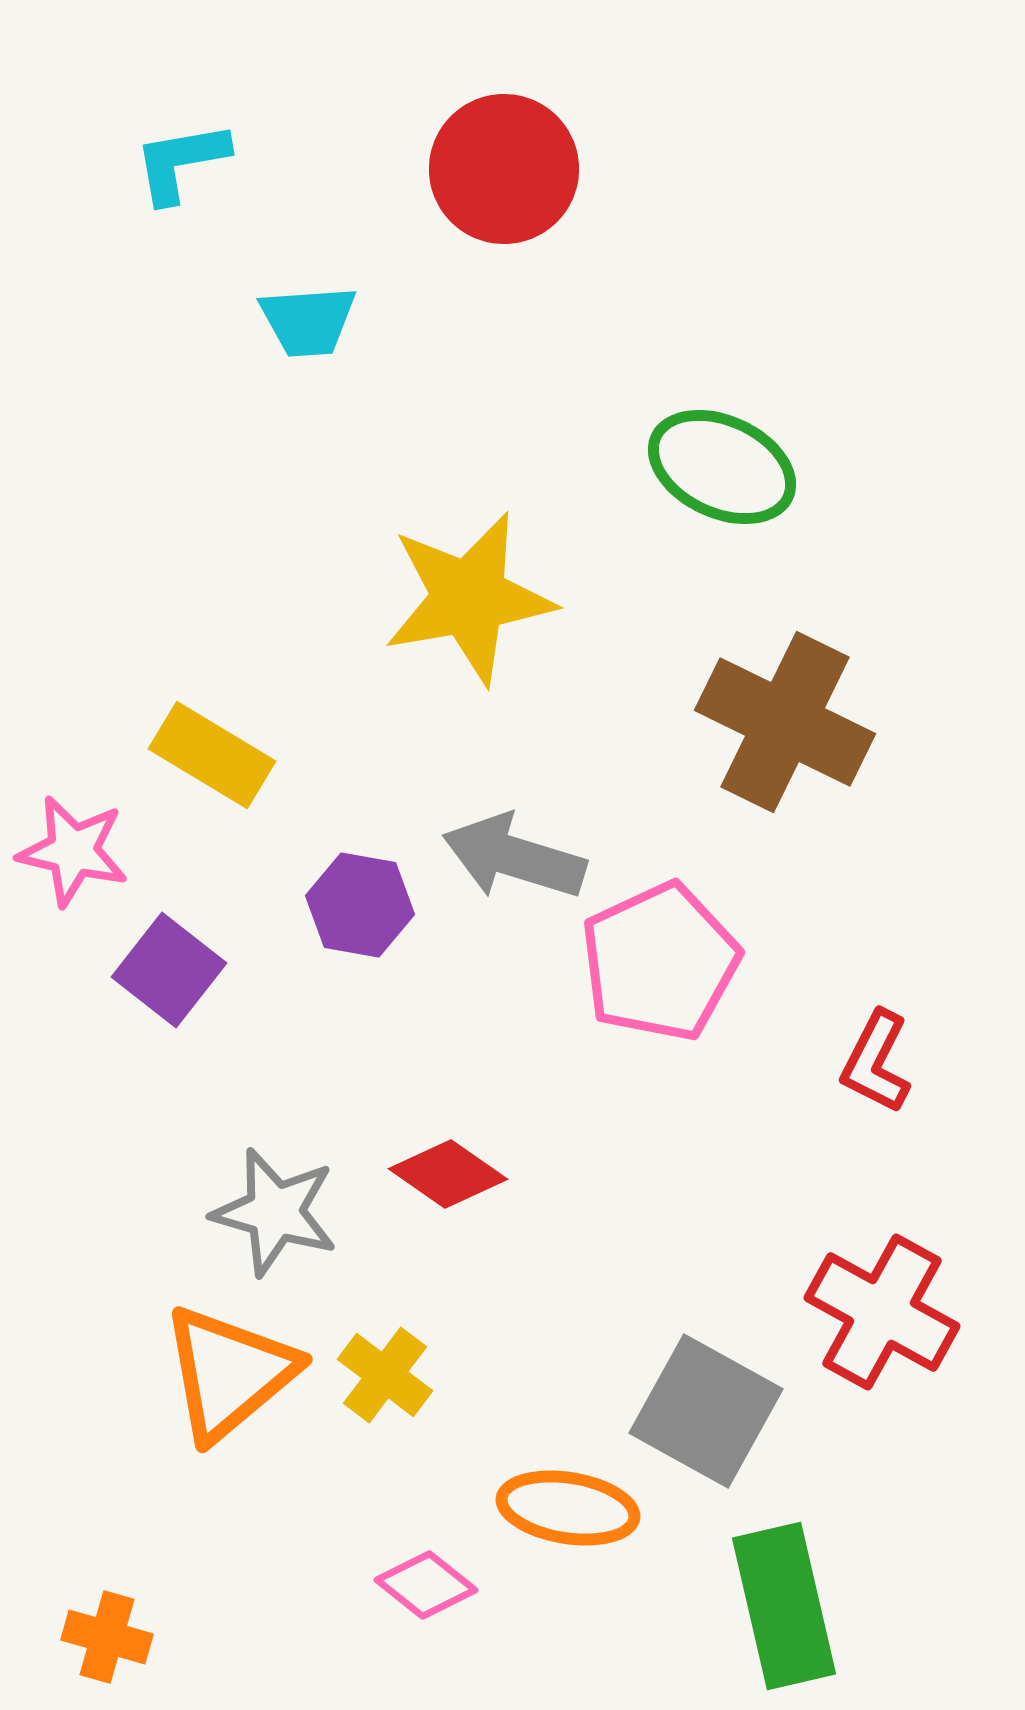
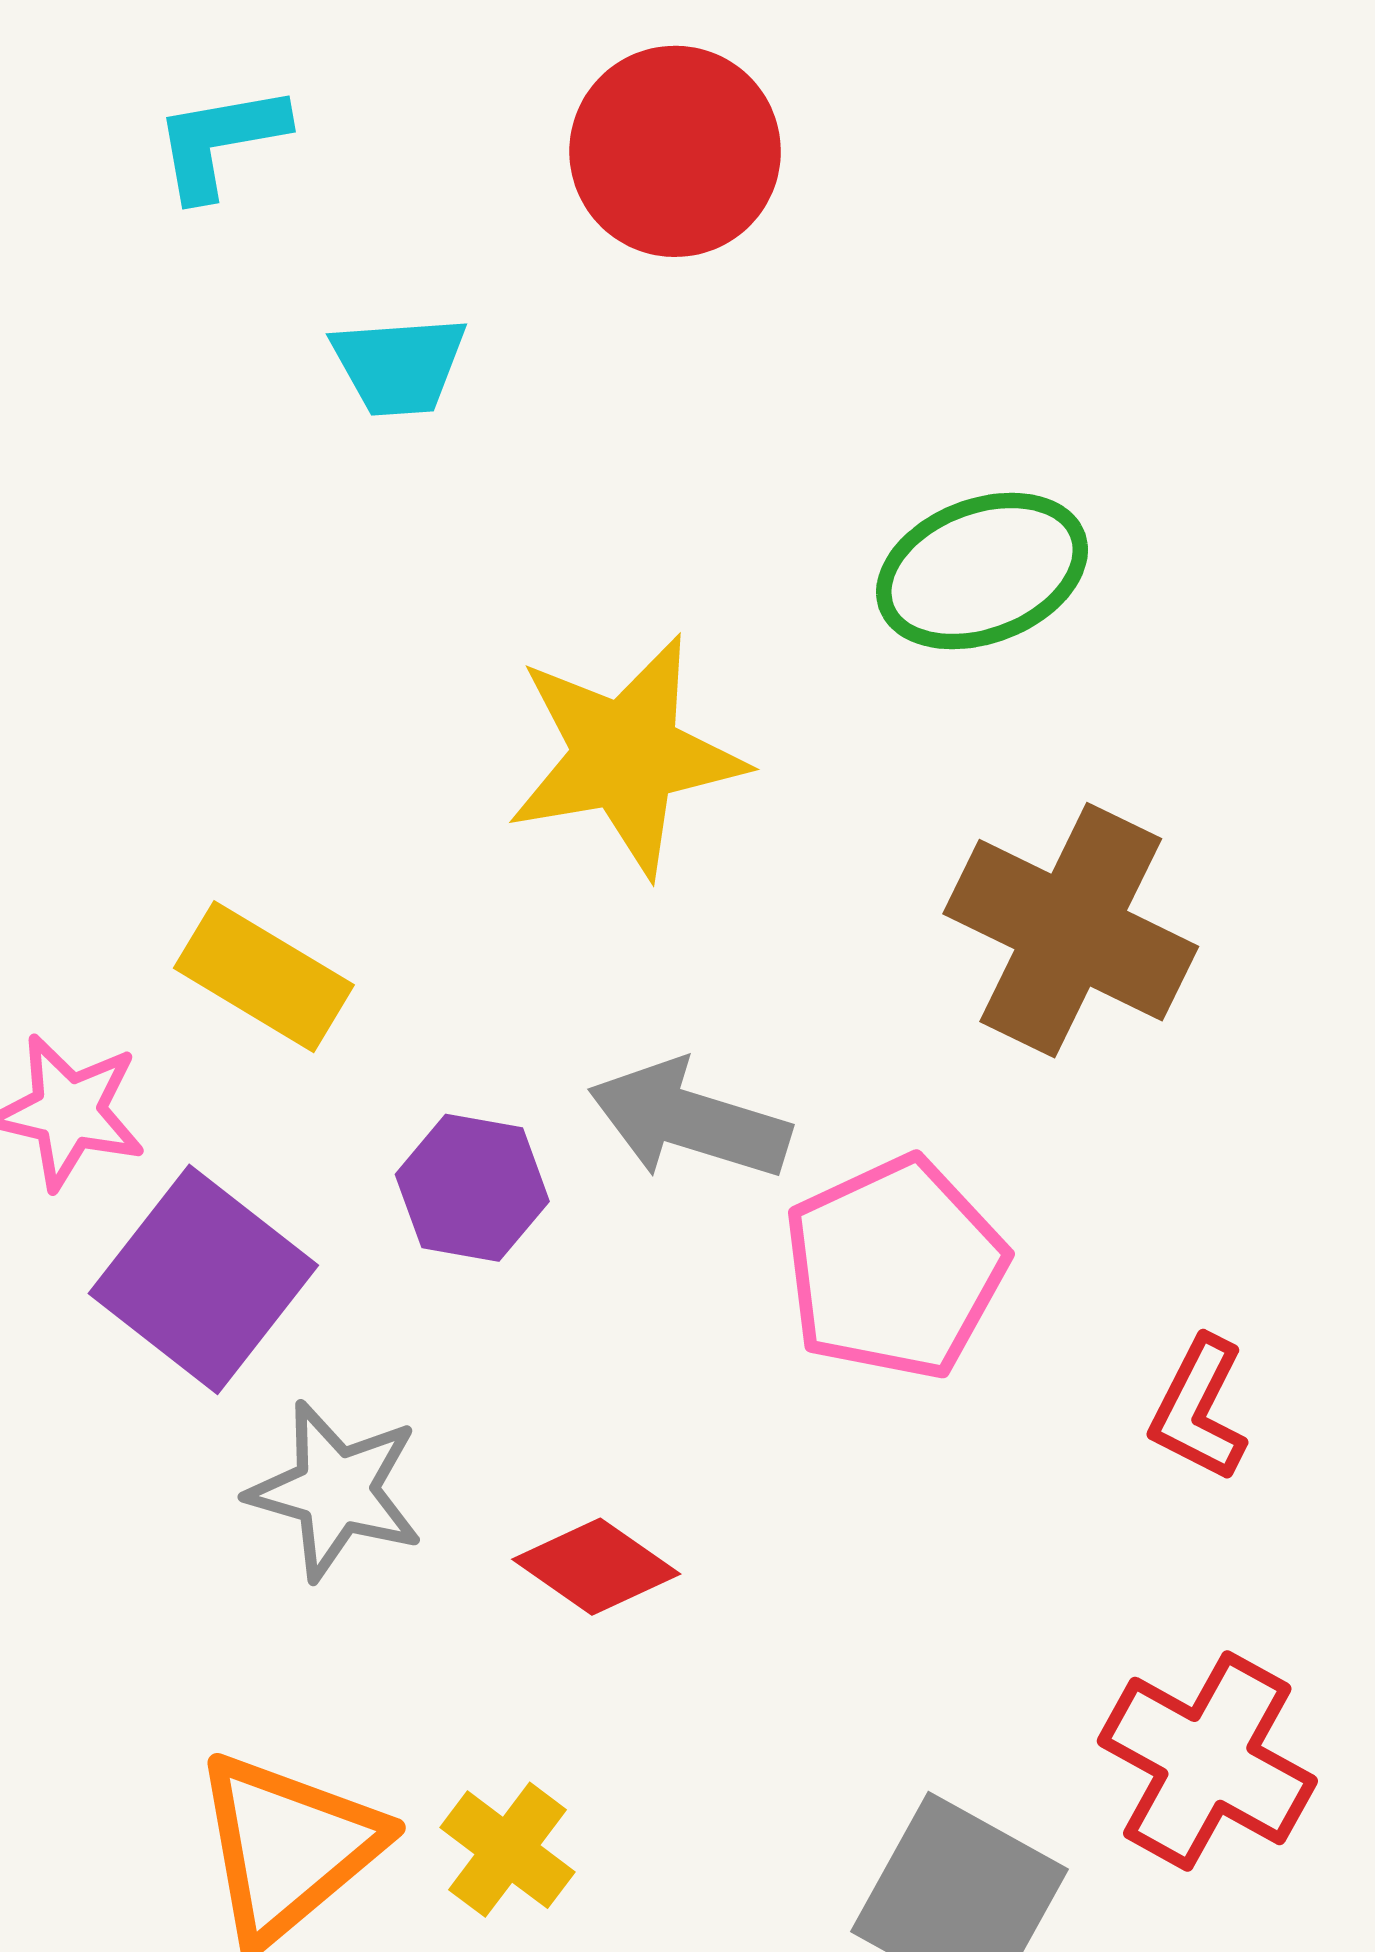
green ellipse: (722, 467) -> (982, 571), turned -46
purple square: (169, 970) -> (203, 1279), size x1.4
gray star: (275, 1212) -> (336, 1491), moved

